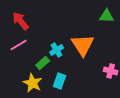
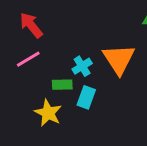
green rectangle: (43, 63) -> (62, 85), turned 40
cyan rectangle: (60, 81) -> (86, 97), moved

